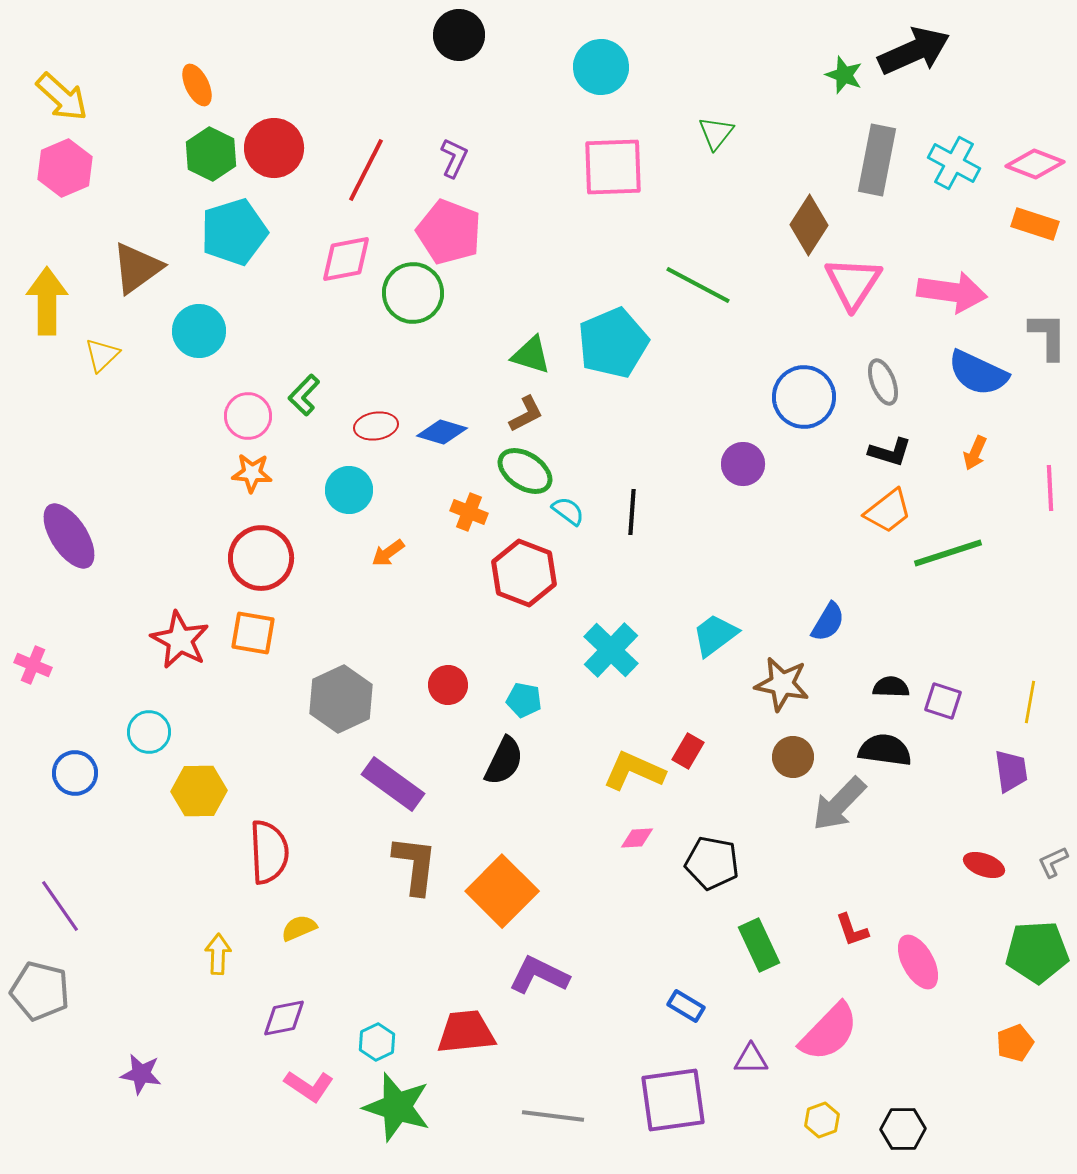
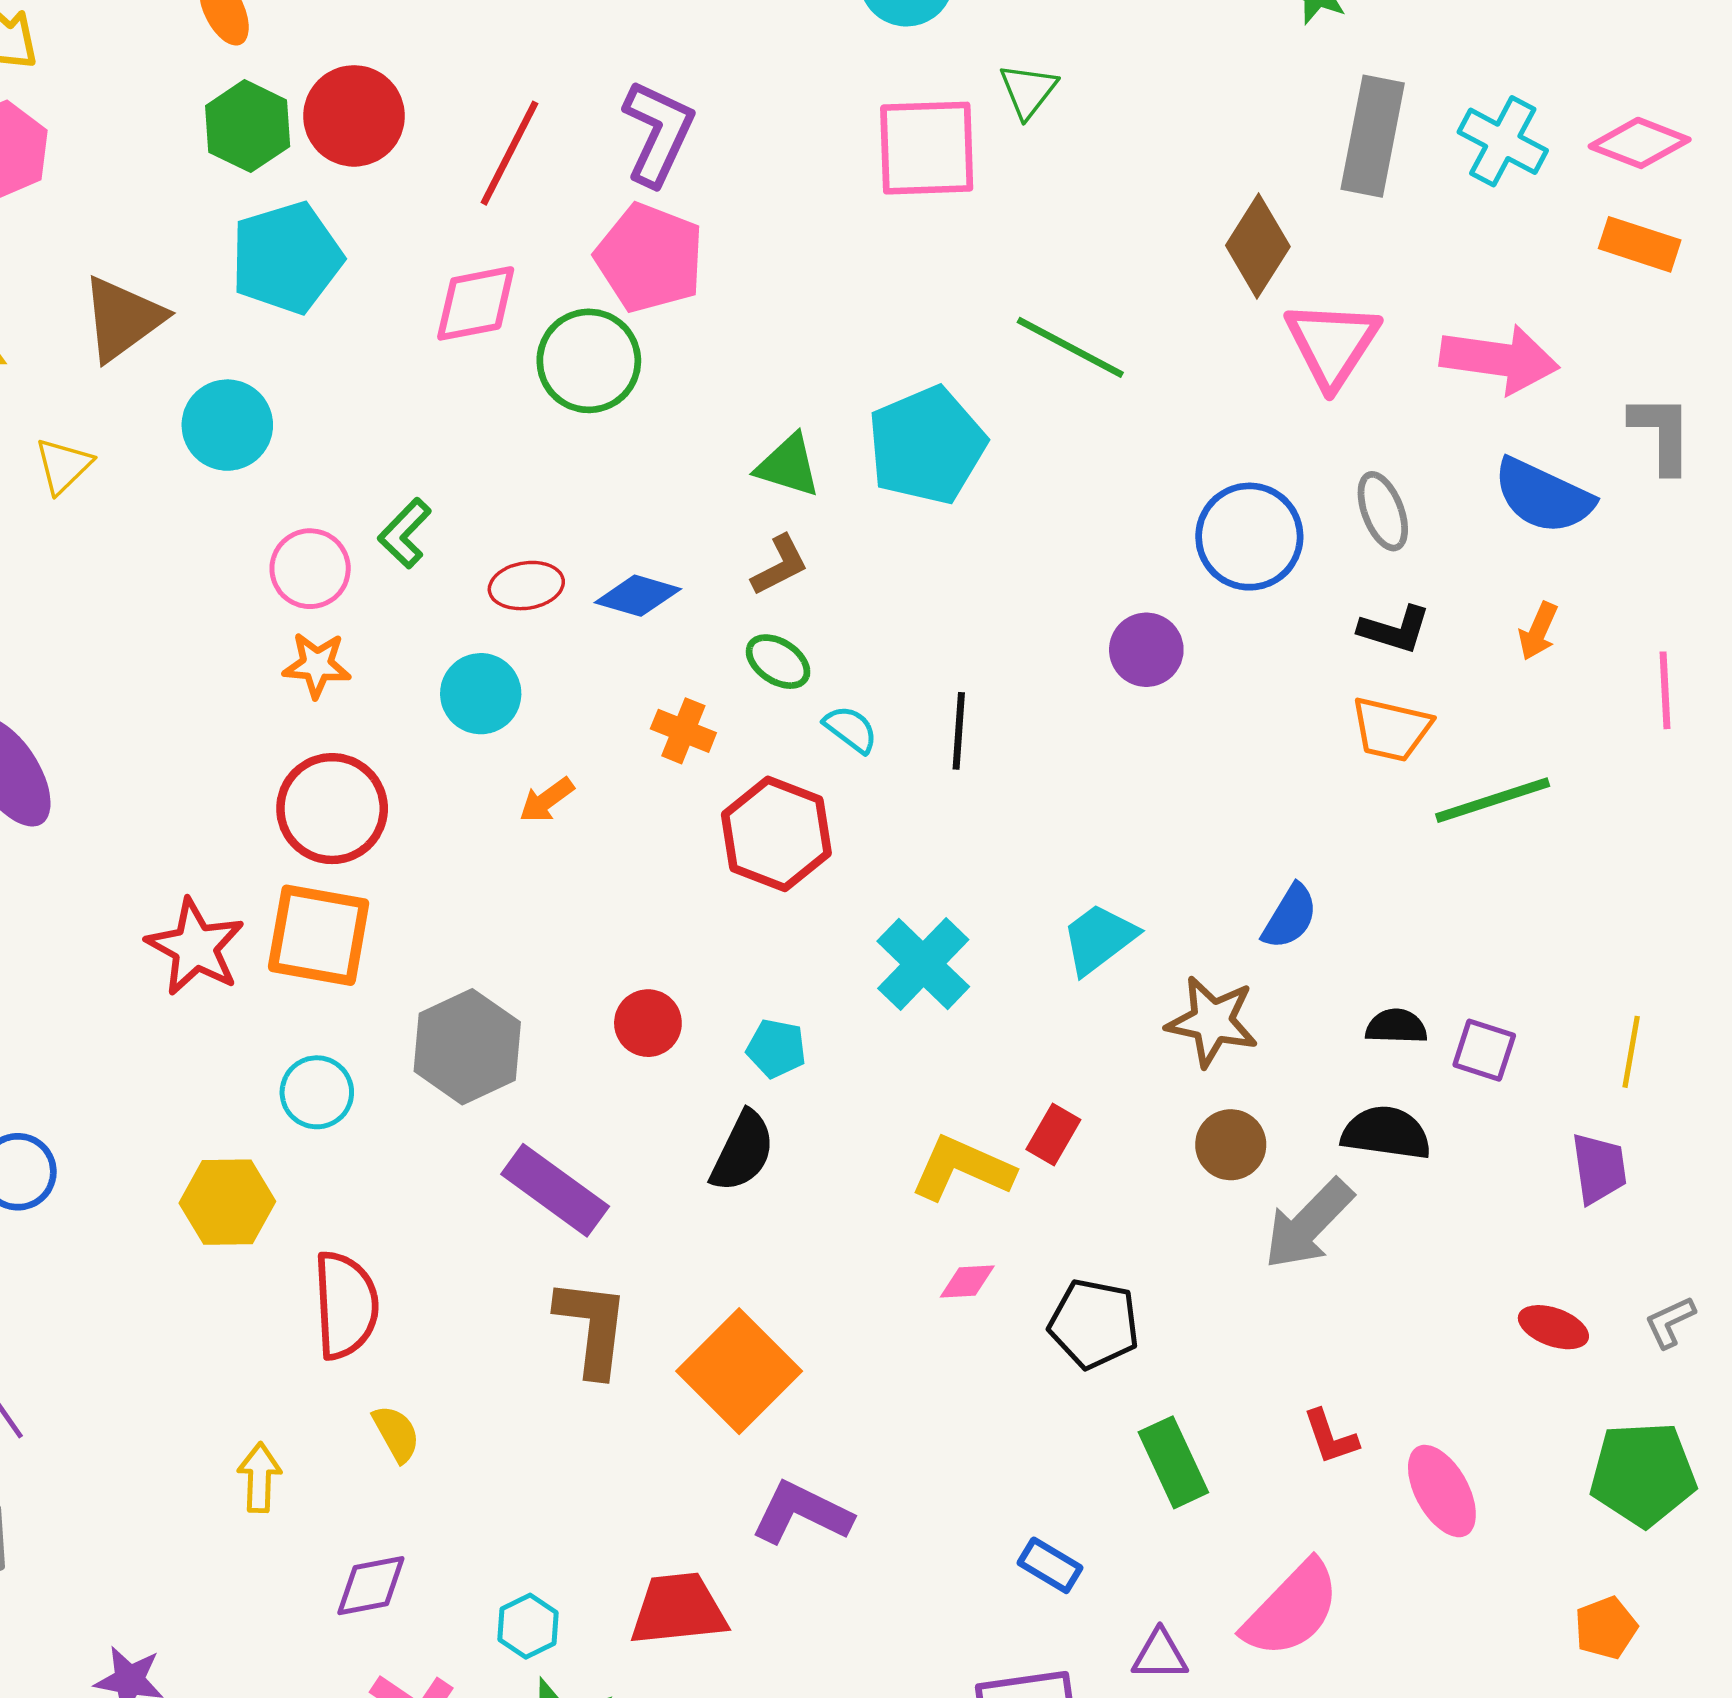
green triangle: (716, 133) -> (1028, 91), moved
purple L-shape: (454, 158) -> (658, 133), size x1.6
green ellipse: (525, 471) -> (778, 662), size x0.7
orange trapezoid: (888, 511) -> (1391, 729), turned 51
orange square: (253, 633) -> (319, 935), size x1.4
cyan circle: (149, 732) -> (317, 1092), moved
yellow semicircle: (299, 928) -> (396, 1434), turned 84

